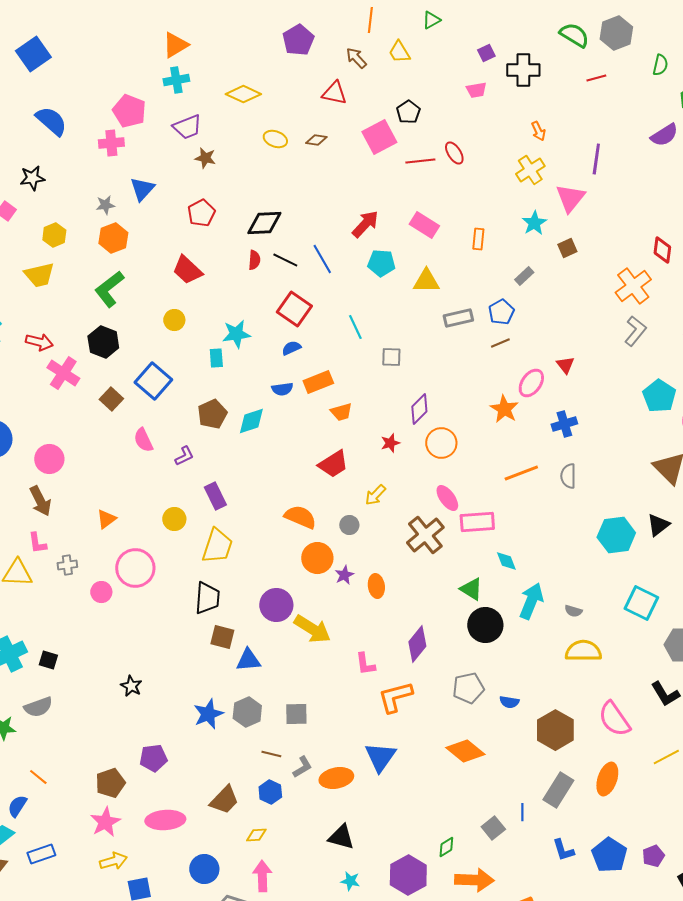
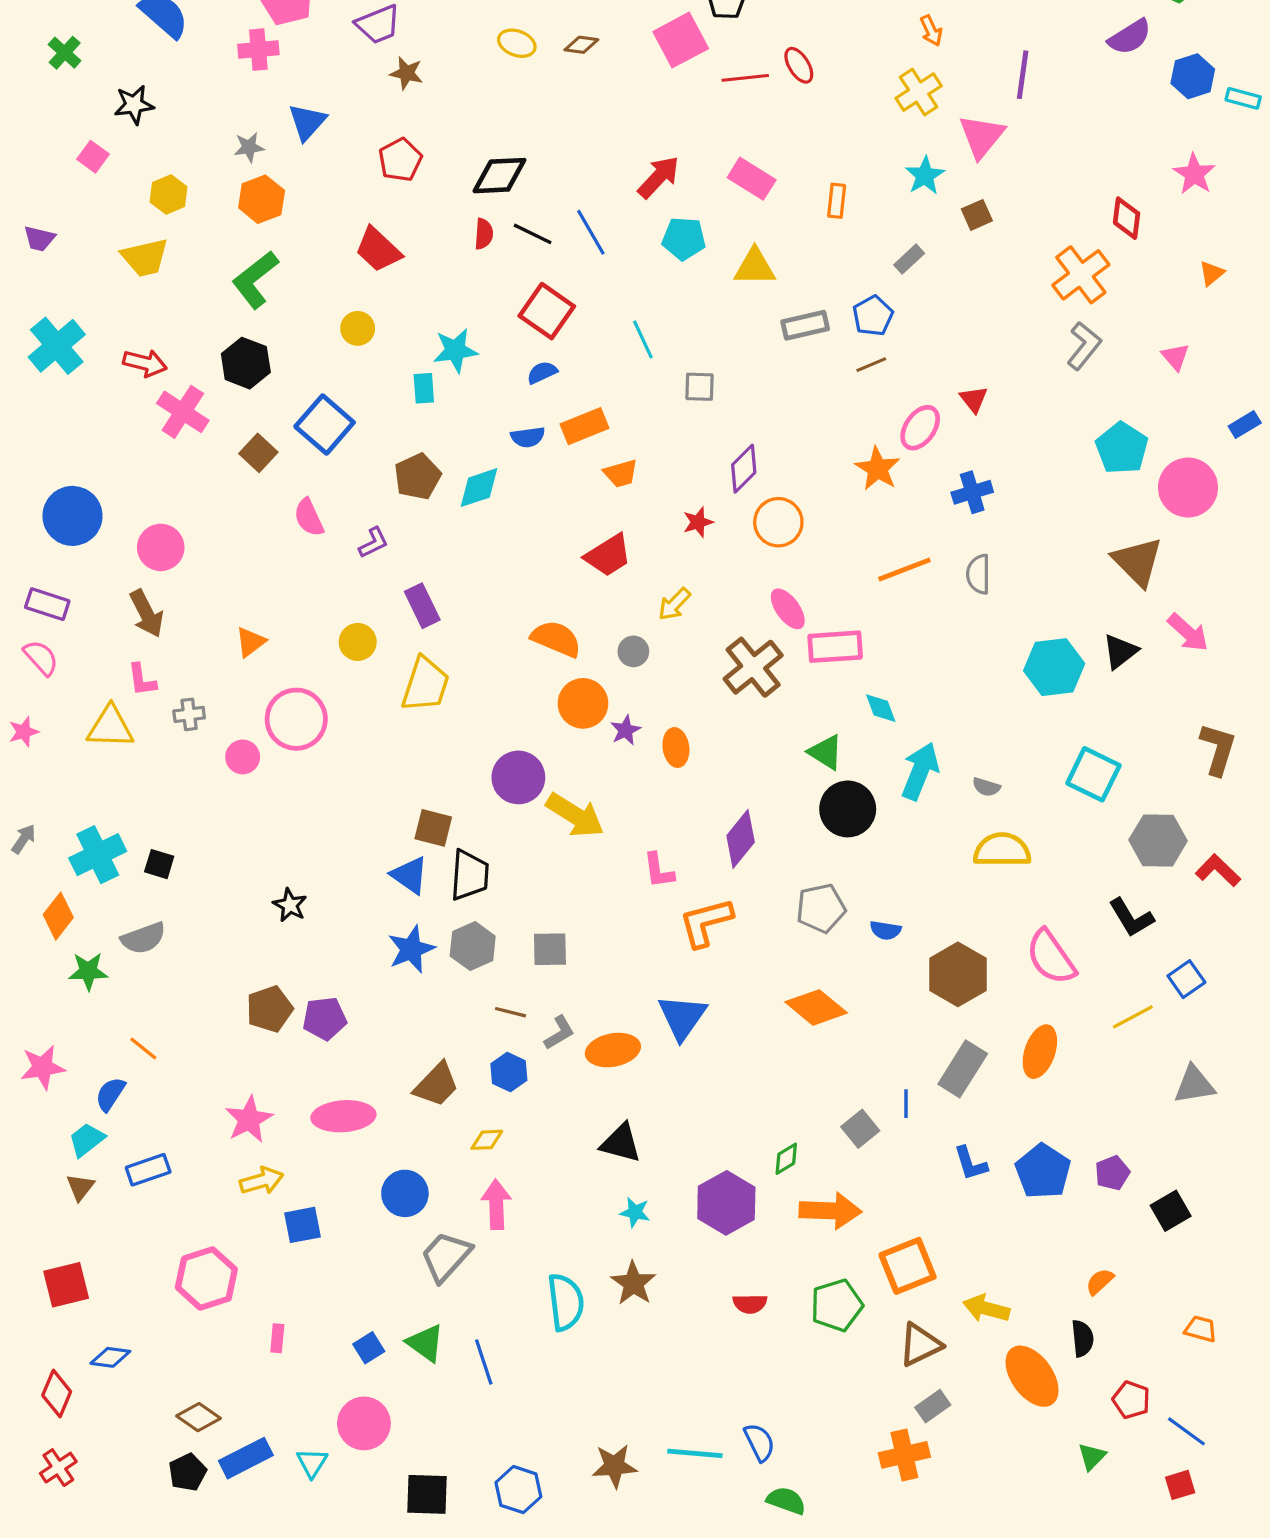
black trapezoid: (207, 598) -> (470, 875), moved
blue triangle: (248, 660) -> (410, 875), moved, turned 40
brown pentagon: (110, 783) -> (269, 1009), moved

